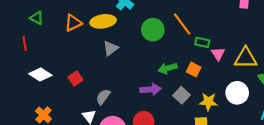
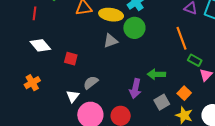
green circle: (153, 30) -> (134, 28), moved
orange square: (194, 70) -> (184, 93), moved
red square: (75, 79) -> (71, 59), turned 32
purple arrow: (150, 89) -> (135, 89), turned 90

